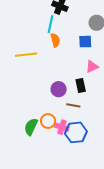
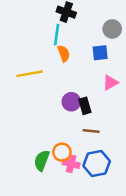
black rectangle: (81, 86) -> (85, 106), moved
purple circle: (59, 89) -> (71, 102), moved
pink cross: (62, 127) -> (71, 164), moved

